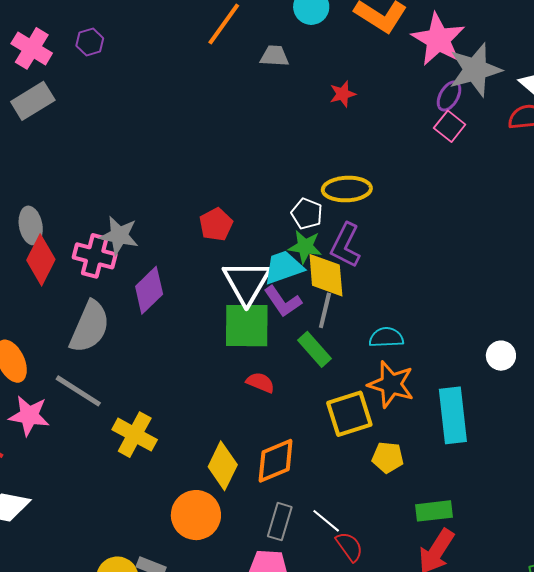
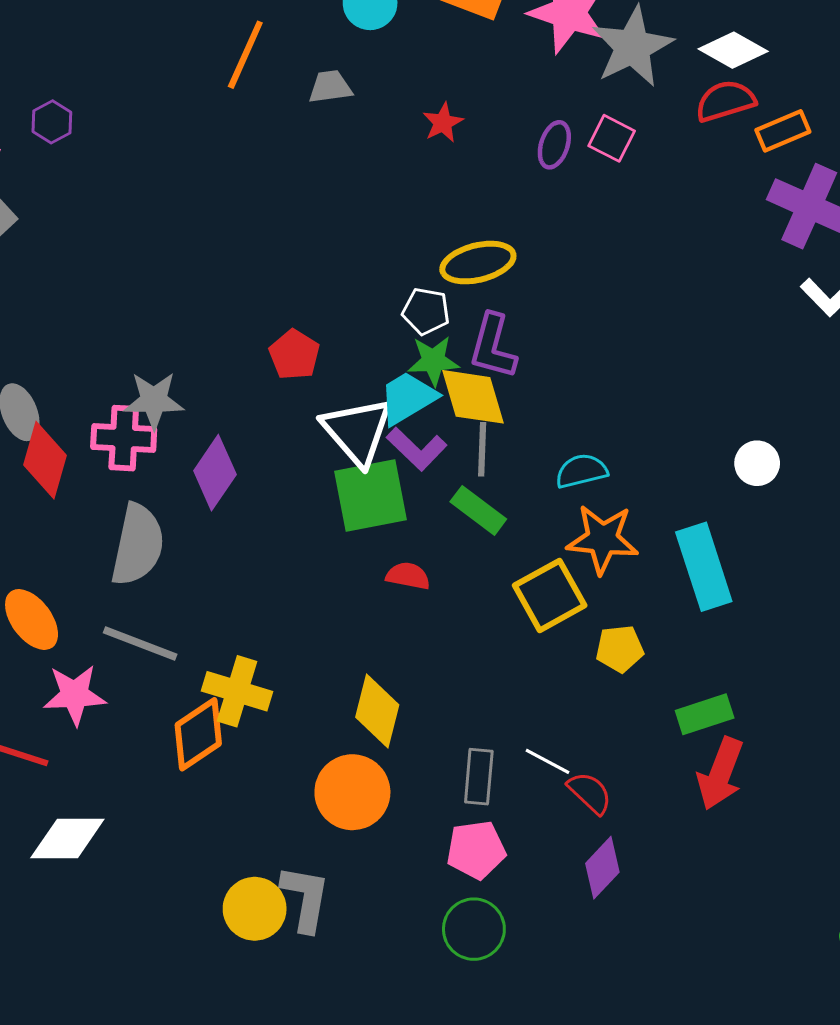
purple ellipse: (449, 96) -> (554, 145), moved
orange diamond: (276, 461) -> (198, 734), moved

